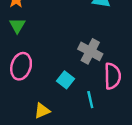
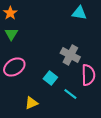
pink ellipse: (21, 66) -> (14, 67), turned 40
cyan line: (90, 100) -> (70, 94), turned -40

